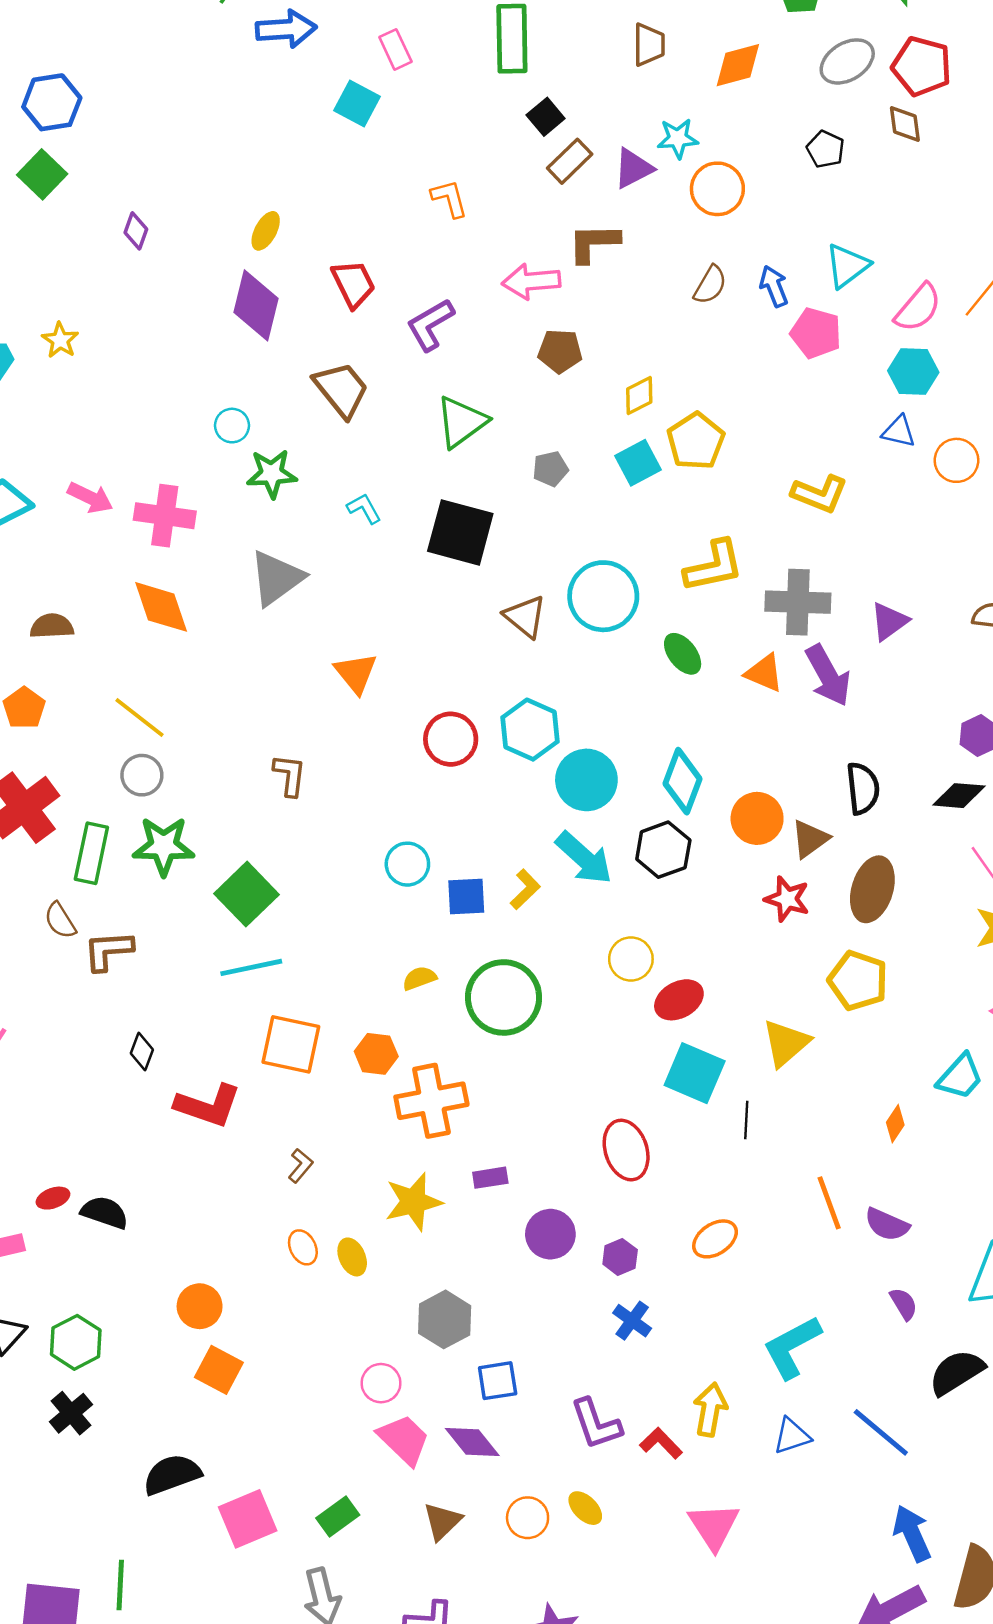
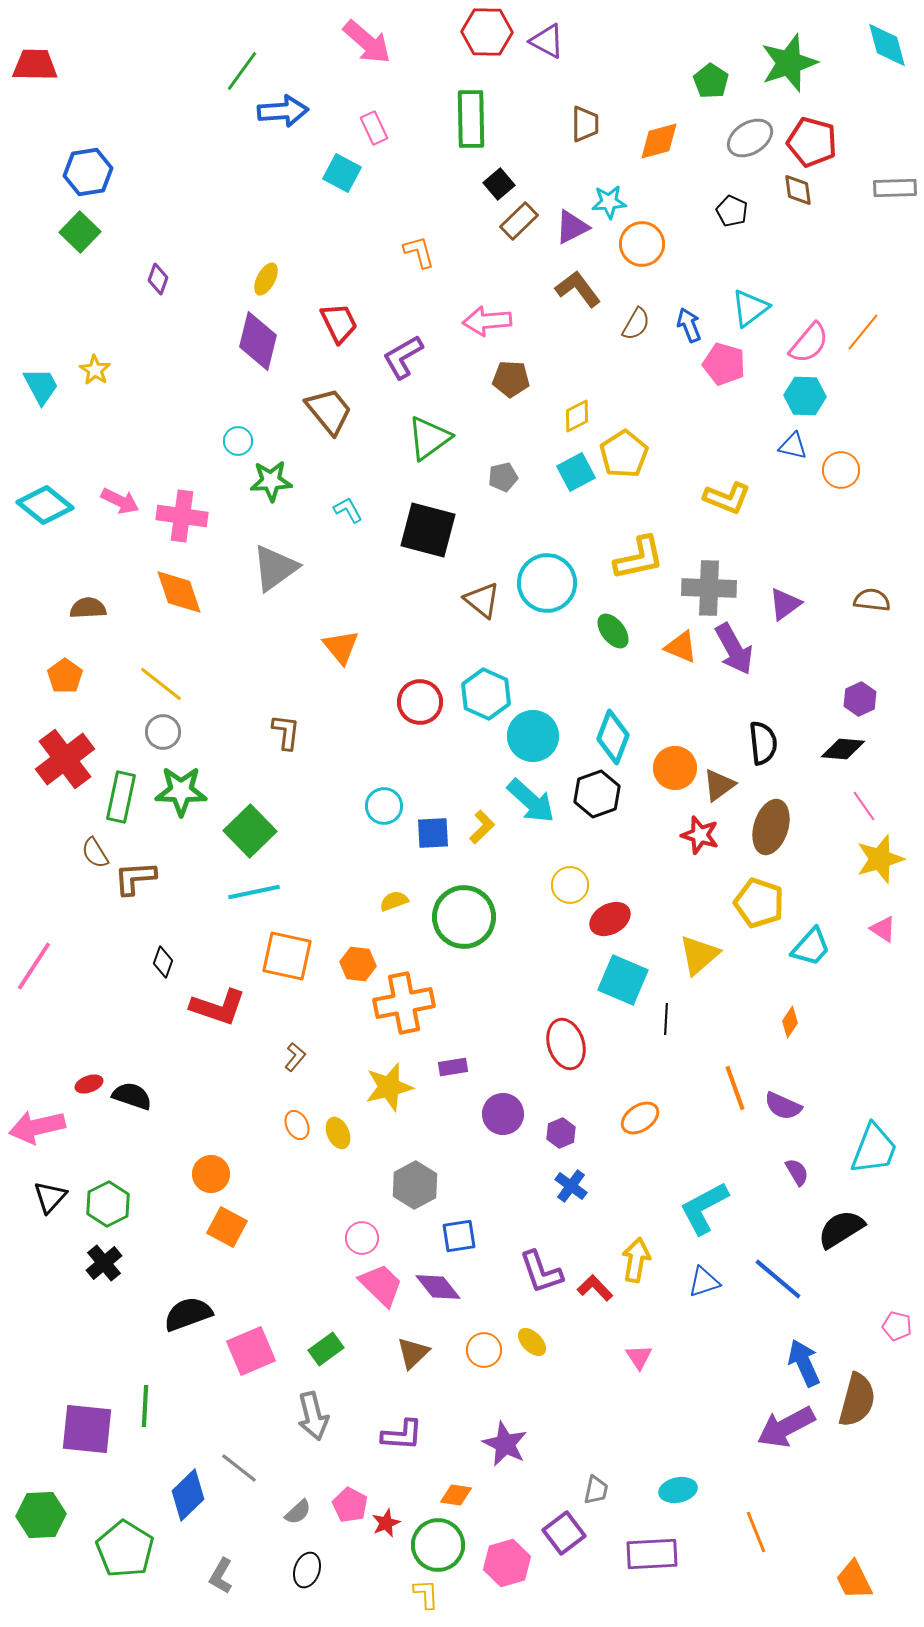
brown L-shape: (594, 243) -> (578, 289), moved, turned 54
cyan trapezoid: (960, 1077) -> (811, 947), moved
pink triangle: (714, 1526) -> (639, 1357), size x0.6

